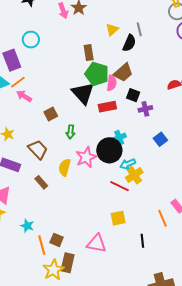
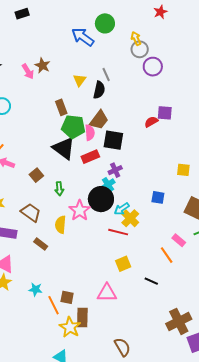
black square: (133, 95) -> (113, 140), size x1.5
purple cross: (145, 109) -> (115, 170), moved
blue square: (160, 139) -> (158, 197), moved, turned -32
black line: (142, 241) -> (151, 281), turned -48

